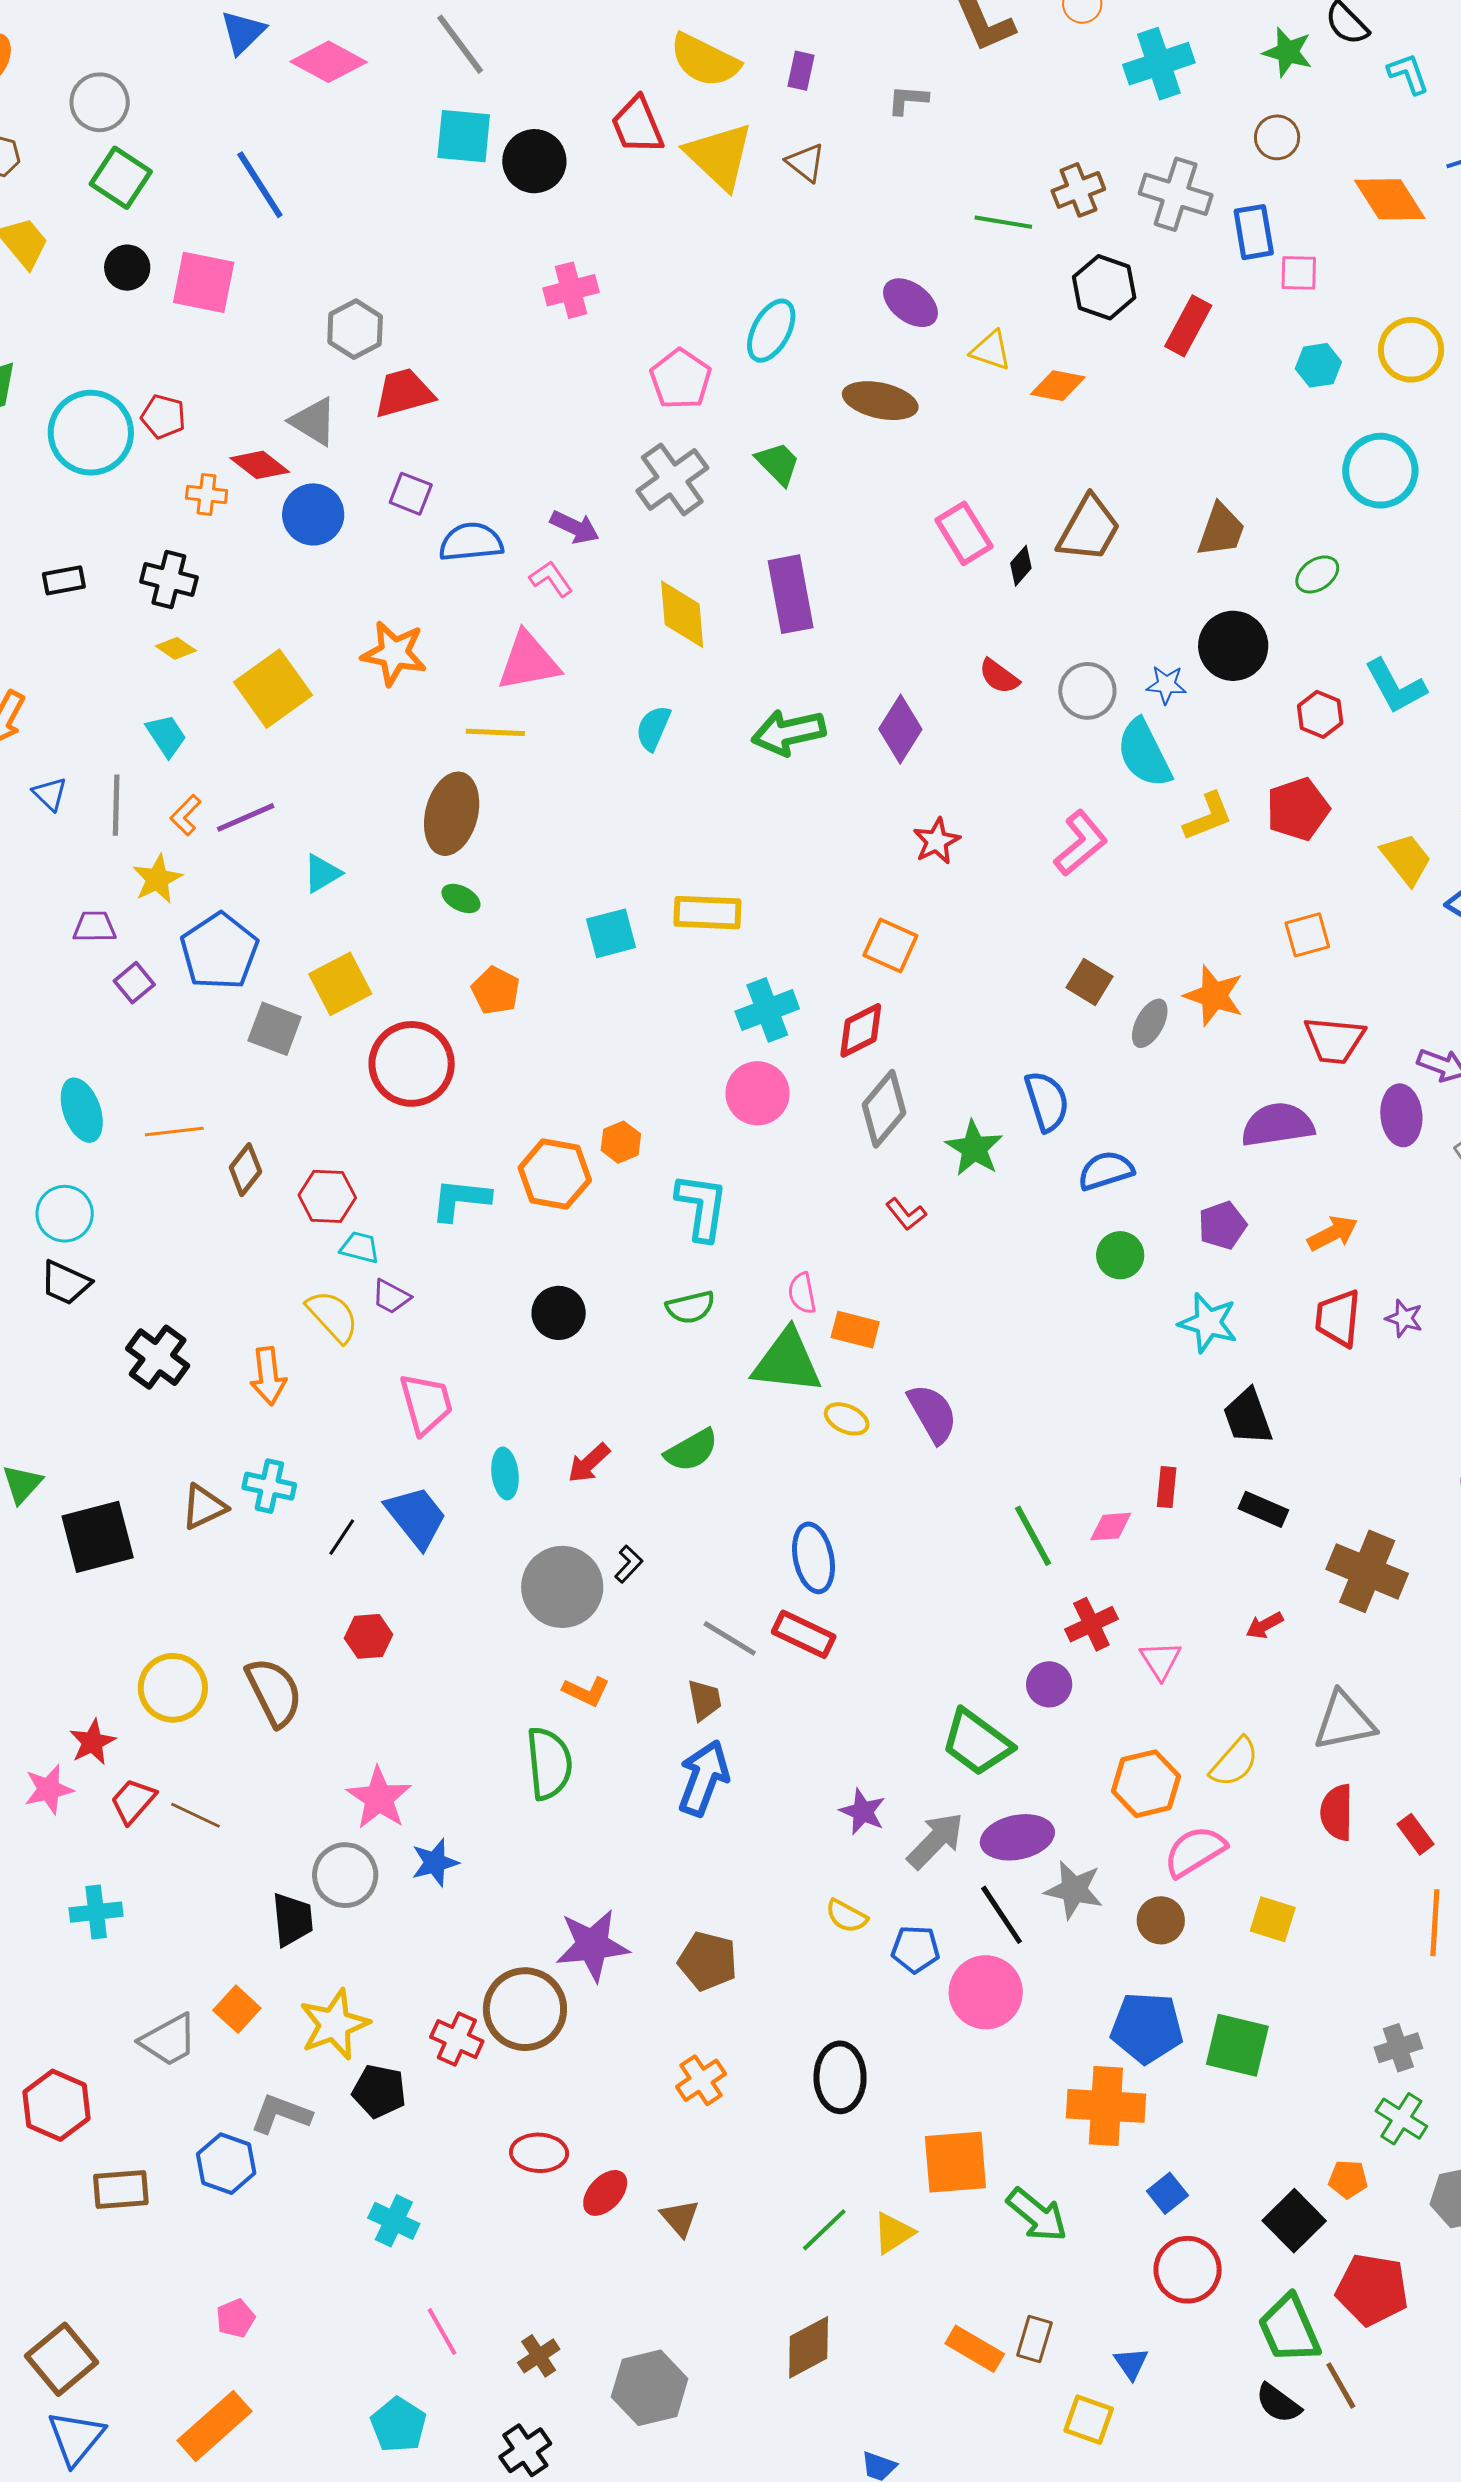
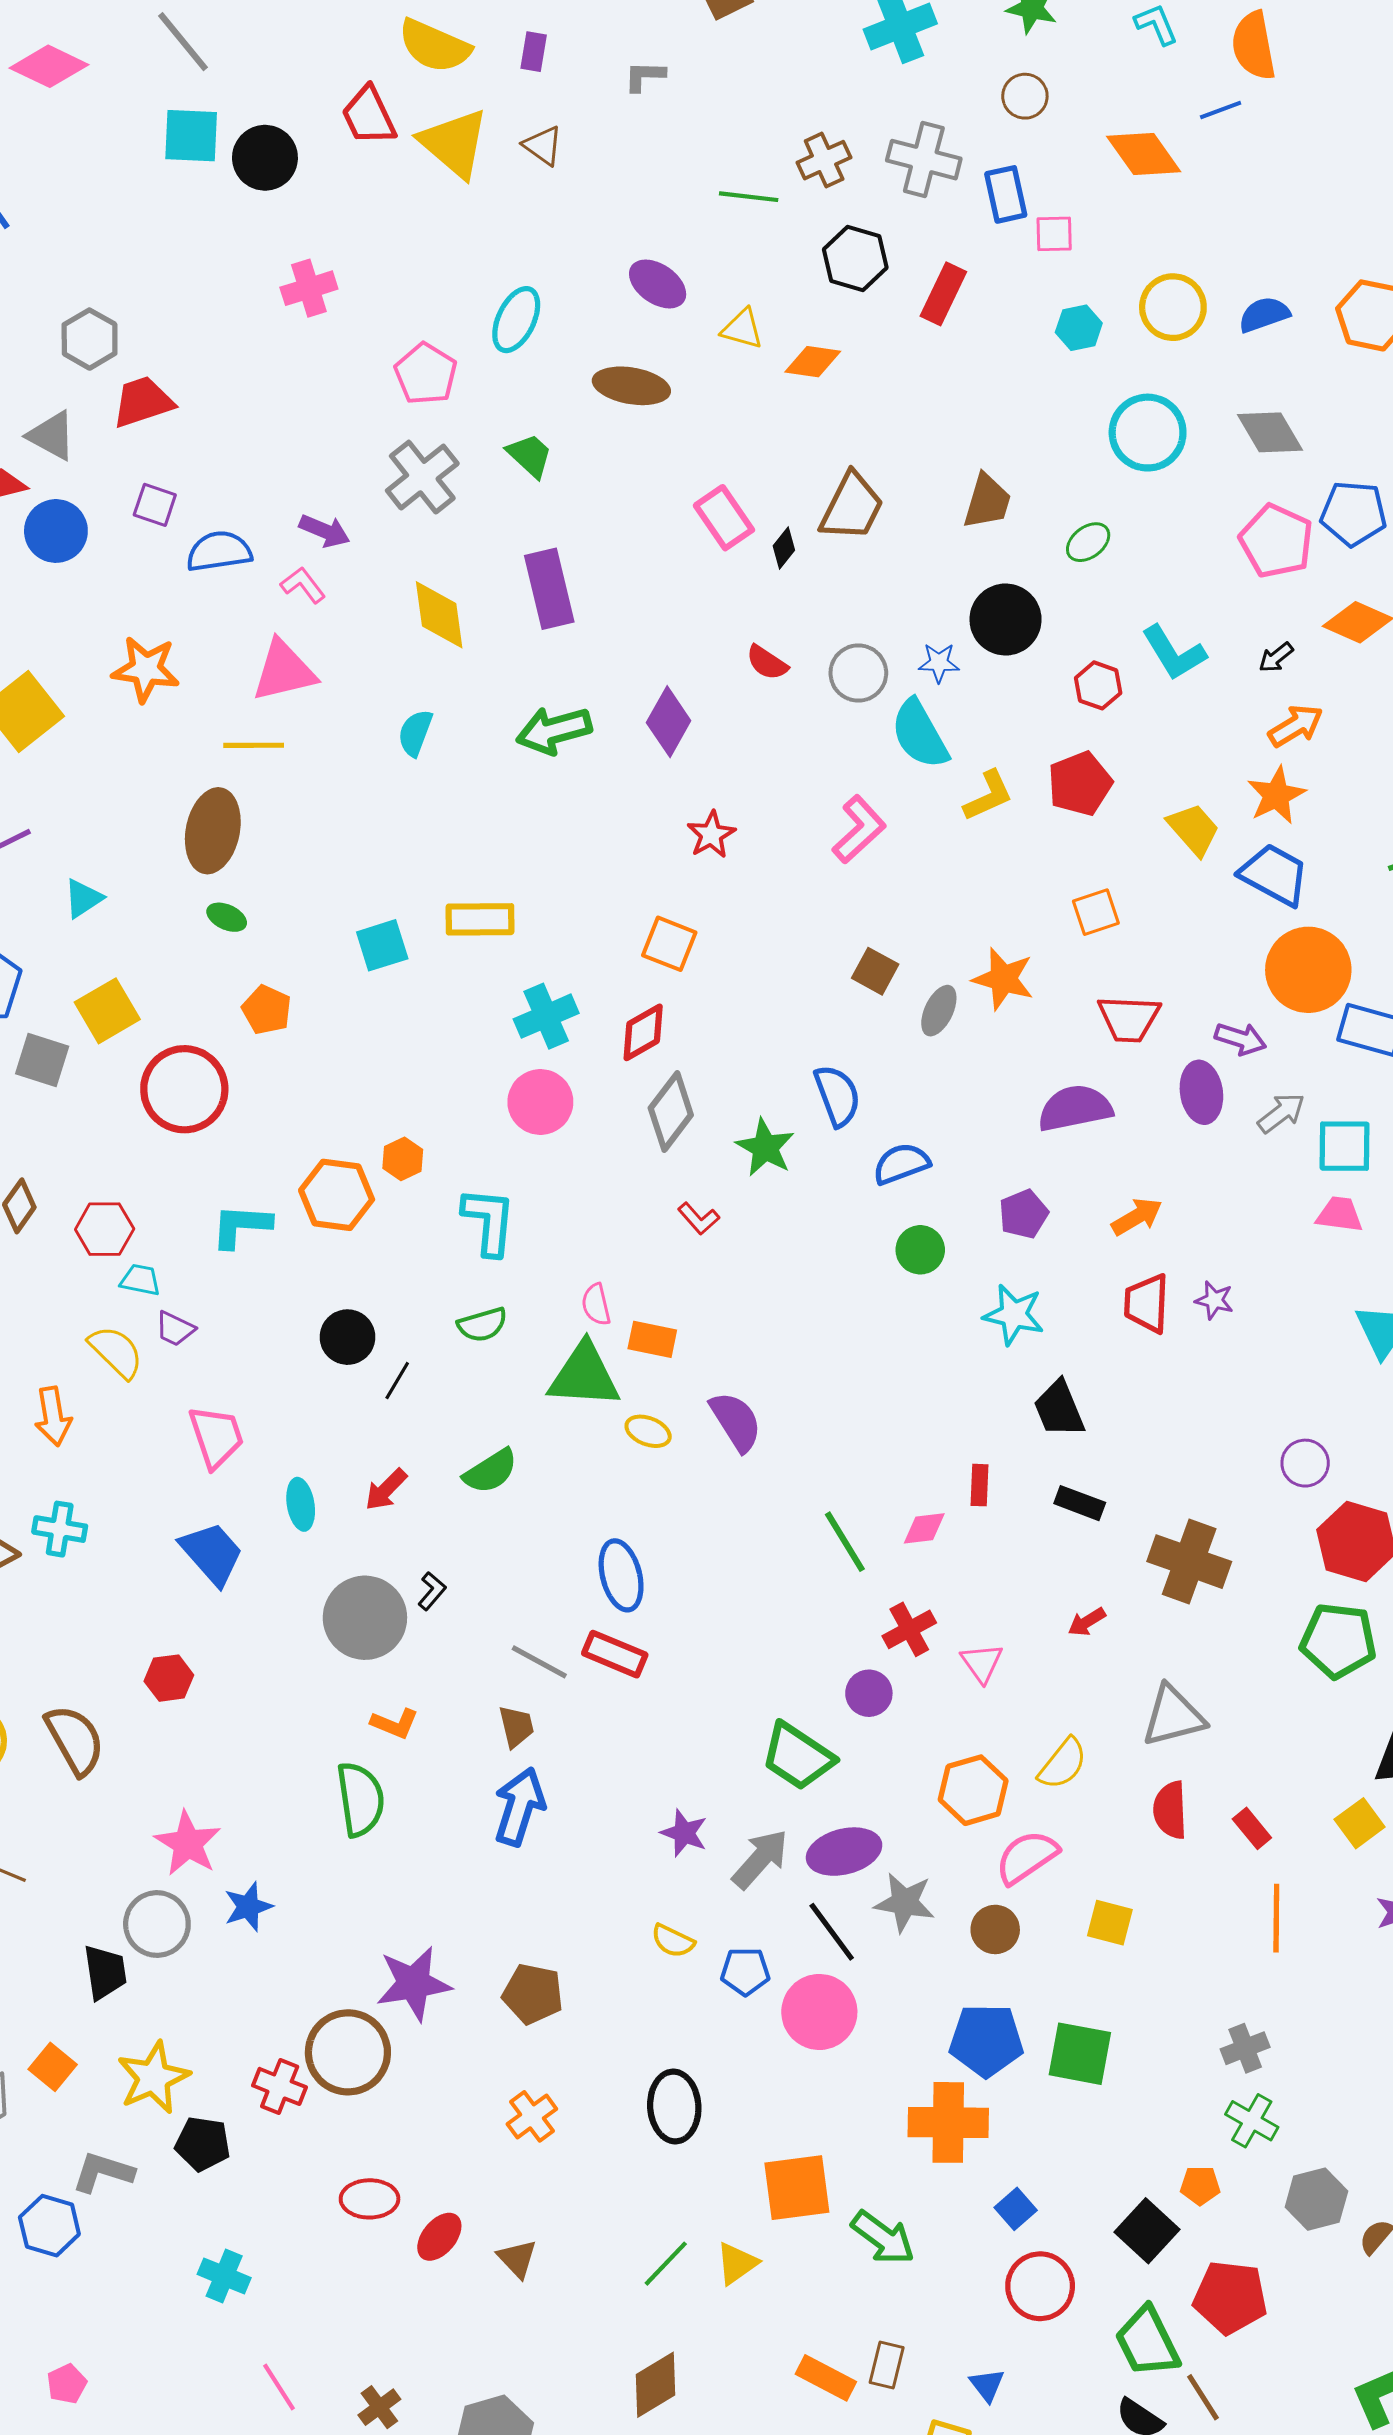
black line: (342, 1537) -> (397, 1381), moved

